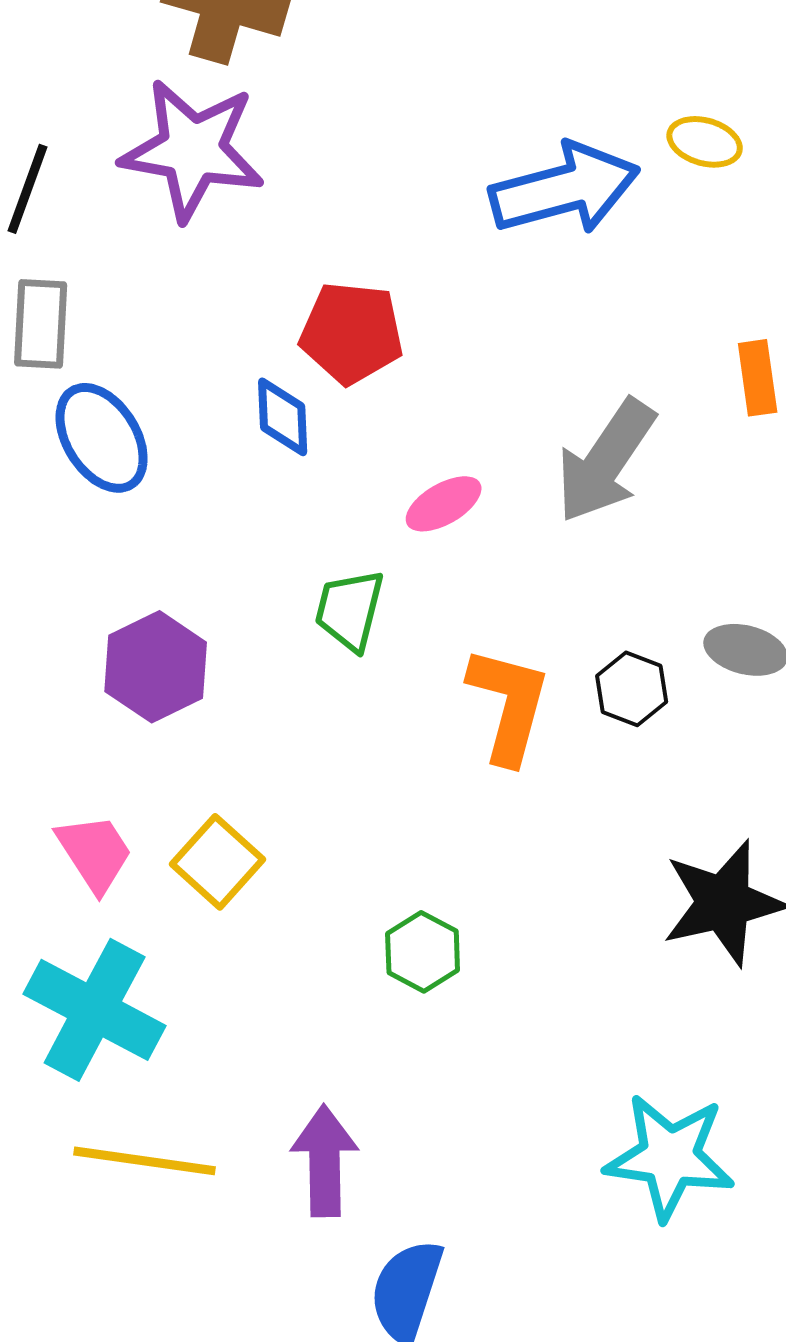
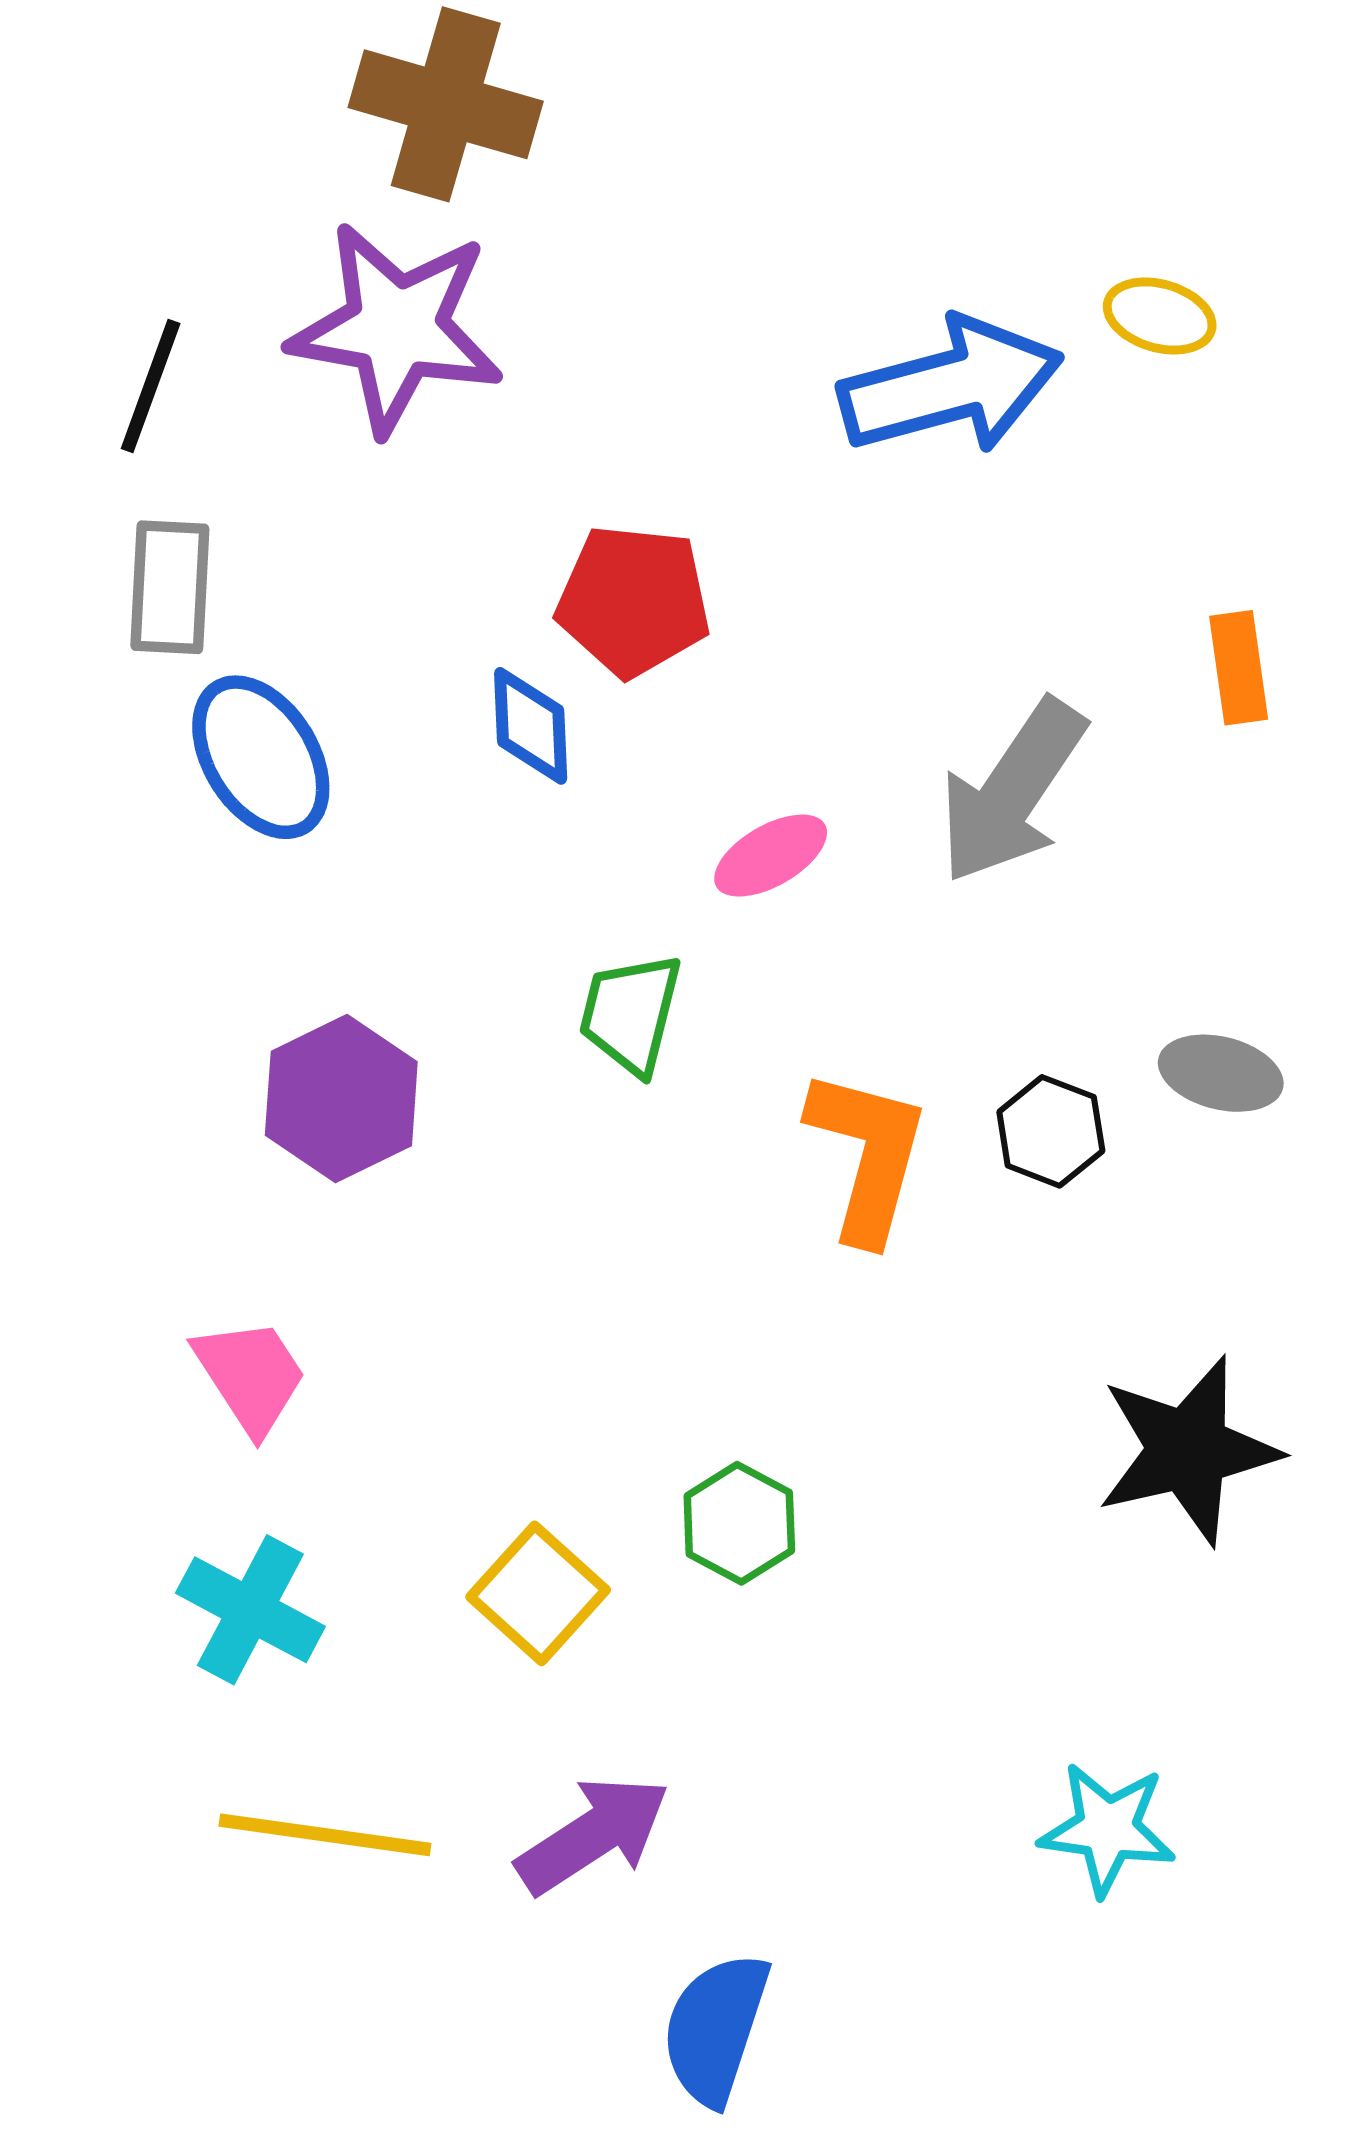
yellow square: (218, 862) -> (538, 1593), moved
cyan cross: (95, 1010) -> (250, 1610), size x0.7
cyan star: (670, 1157) -> (1107, 1829), size x0.7
purple arrow: (325, 1161) -> (593, 1835), turned 58

